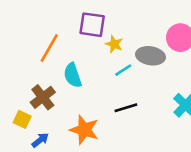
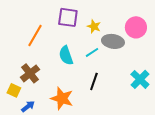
yellow star: (114, 44) -> (94, 26), moved
cyan semicircle: (73, 75) -> (66, 55), moved
black line: (126, 108) -> (94, 81), turned -54

